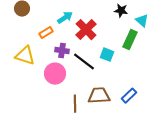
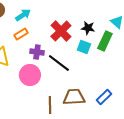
black star: (121, 11) -> (88, 28), moved
cyan arrow: (65, 18) -> (23, 15), moved
cyan square: (107, 55) -> (84, 47), moved

